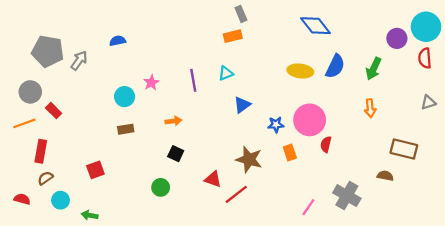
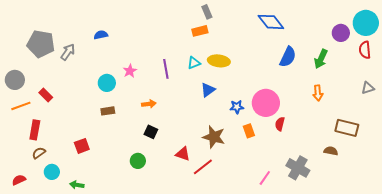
yellow ellipse: (300, 71) -> (219, 61), moved
gray circle: (30, 92) -> (15, 80), moved
red semicircle: (22, 199) -> (19, 180), moved, turned -40

